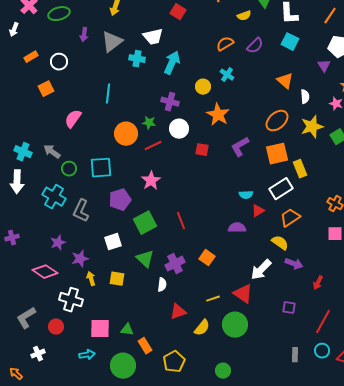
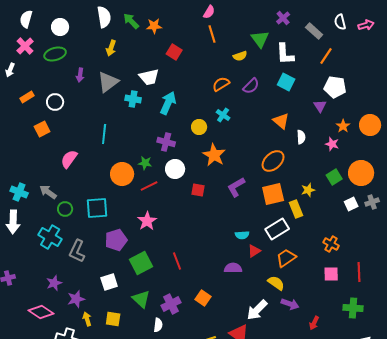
yellow star: (312, 127) -> (308, 190), moved, size x0.6

